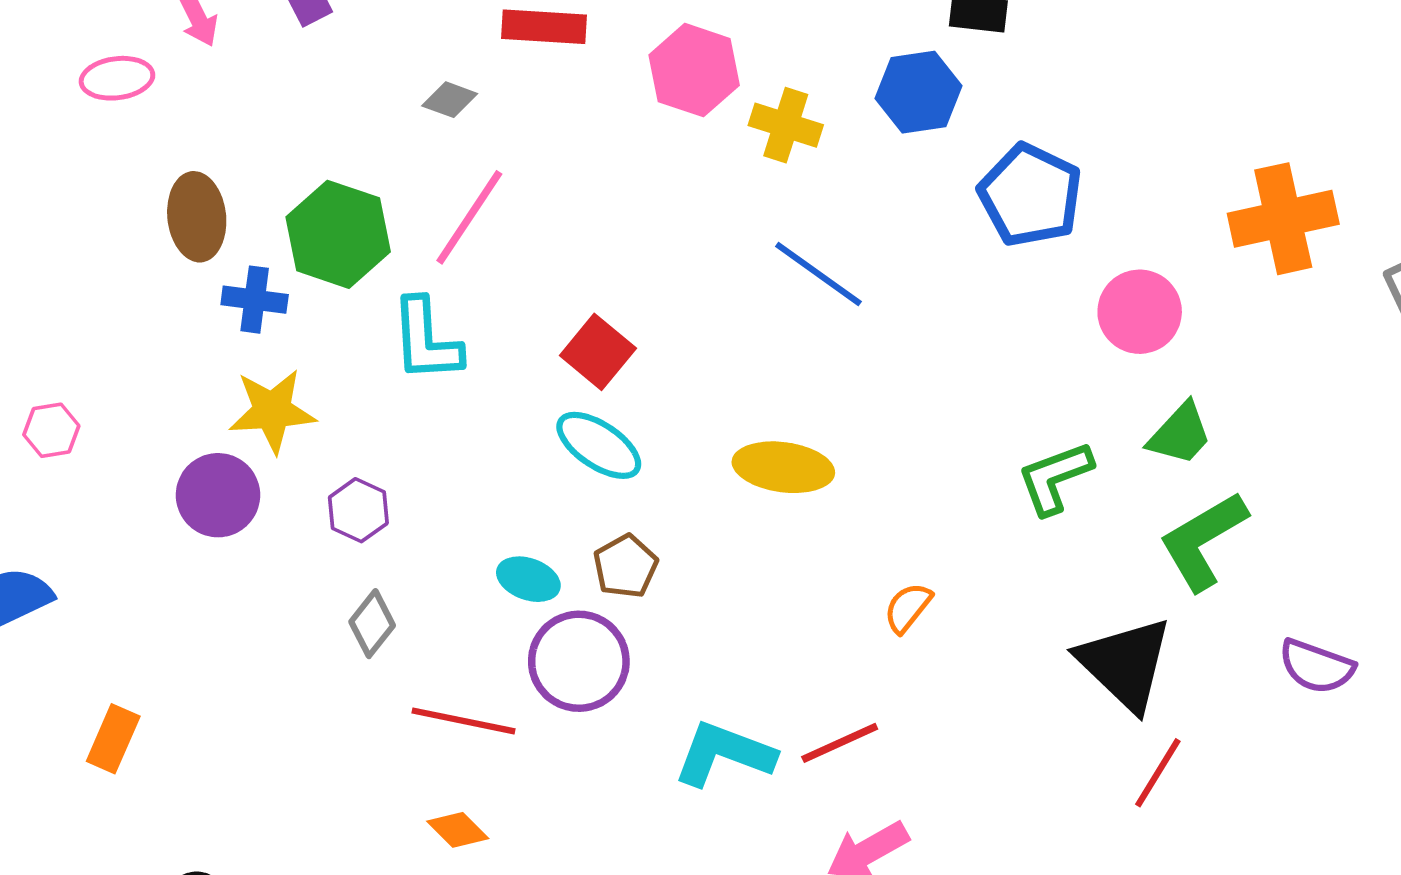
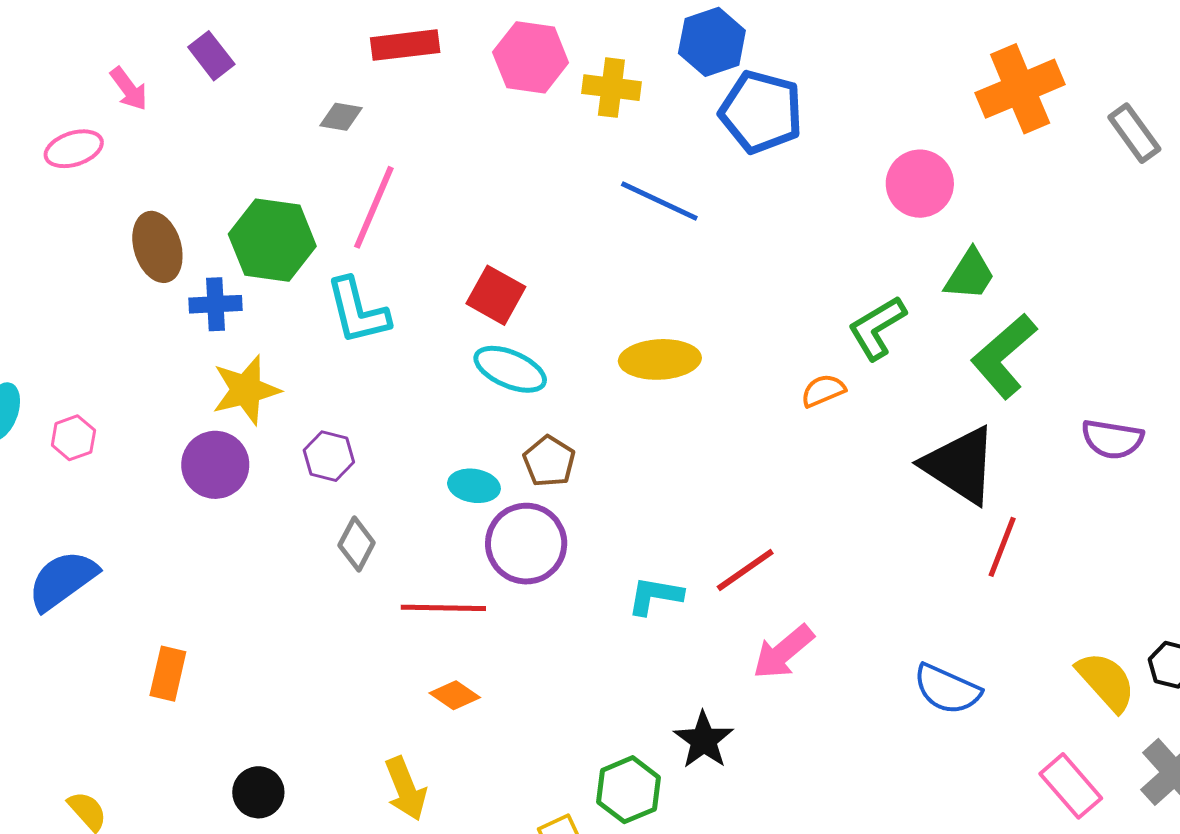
blue pentagon: (1030, 195) -> (761, 112), moved
orange semicircle: (908, 608) -> (823, 391), moved, turned 39
cyan L-shape: (724, 754) -> (655, 596), size x0.7

